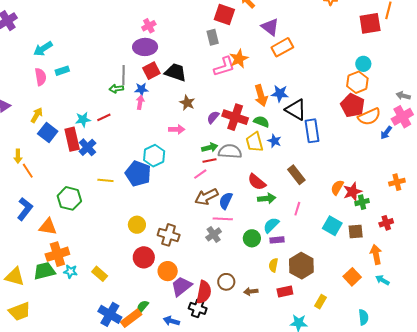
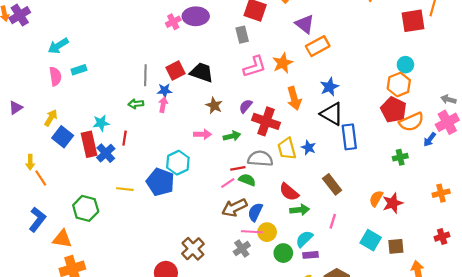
purple ellipse: (145, 47) -> (196, 16), moved
orange star: (239, 59) -> (283, 63), moved
green arrow: (116, 89) -> (136, 104), moved
blue star: (280, 94) -> (329, 87), moved, turned -30
red line: (104, 117) -> (125, 138), moved, turned -56
purple semicircle: (213, 117) -> (246, 106), moved
green semicircle: (261, 122) -> (247, 180), moved
green arrow: (210, 148) -> (232, 136), moved
green cross: (362, 202) -> (400, 157), moved
red cross: (386, 223) -> (442, 237), moved
yellow circle: (137, 225) -> (267, 232), moved
brown cross: (169, 235) -> (193, 249), turned 30

